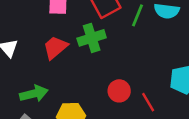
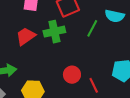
green line: (137, 15) -> (92, 28), moved

